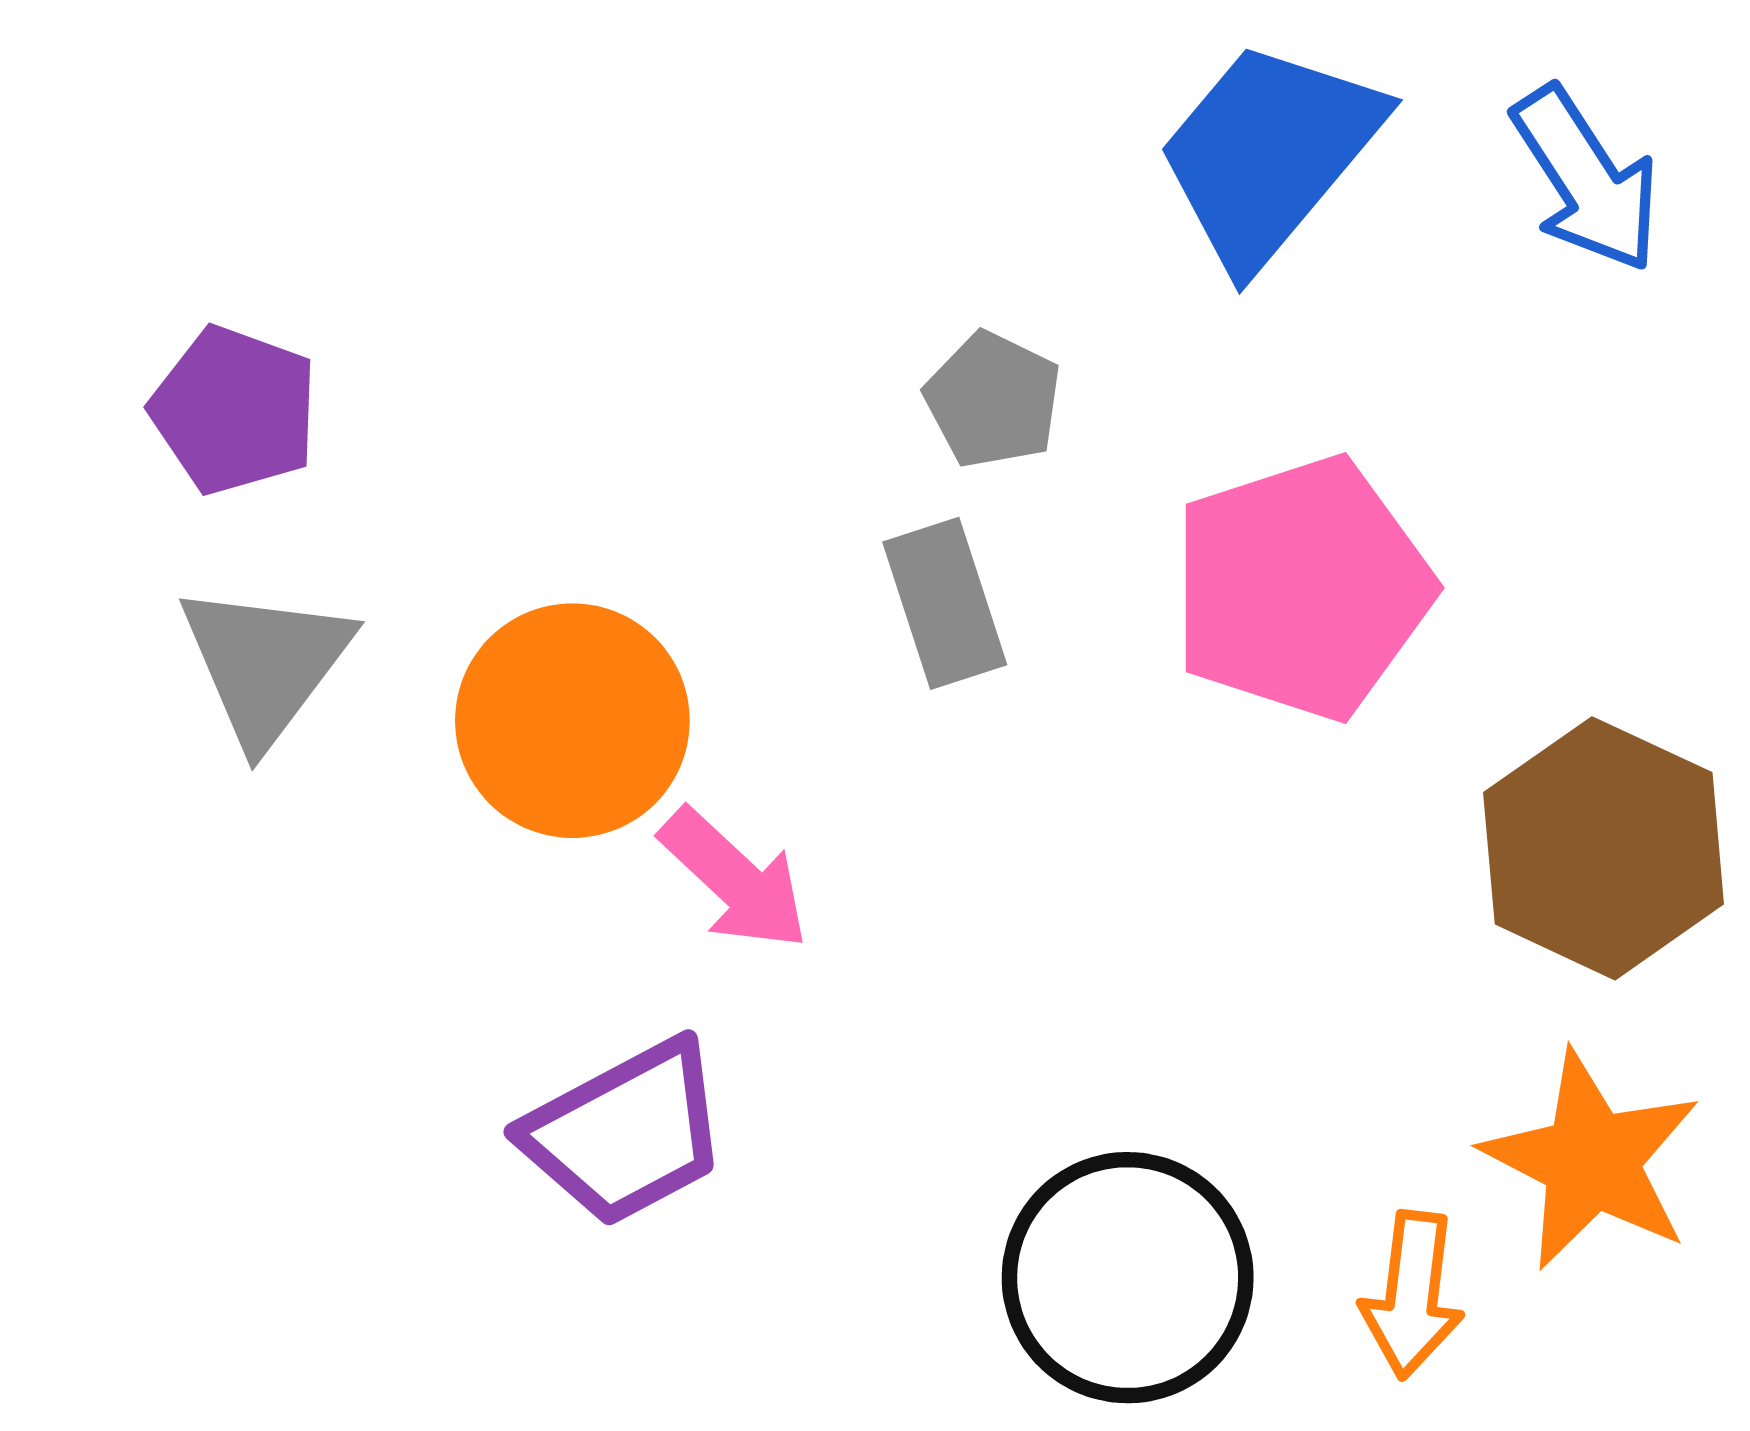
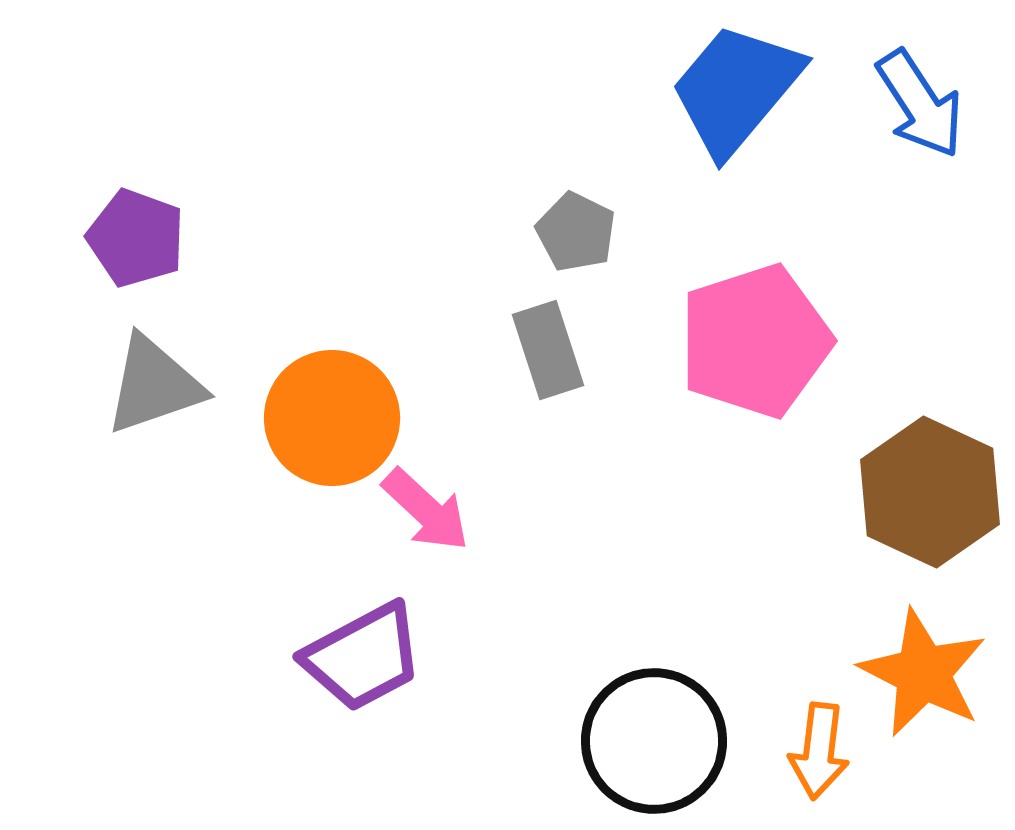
gray triangle: (265, 664) -> (154, 385), turned 34

